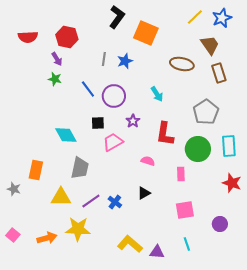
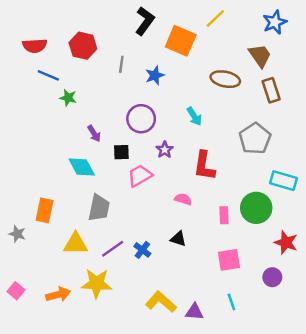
yellow line: (195, 17) -> (215, 18), moved
purple arrow: (57, 59) -> (94, 134), moved
gray line: (104, 59) -> (121, 64), moved
blue line: (88, 89) -> (48, 75), moved, turned -30
cyan rectangle: (229, 146) -> (283, 181), turned -70
green circle: (198, 149) -> (256, 208), moved
red star: (232, 183) -> (286, 243), moved
black triangle: (144, 193) -> (178, 239), turned 48

